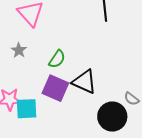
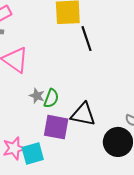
gray star: (19, 50) -> (37, 96), moved

